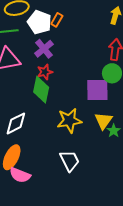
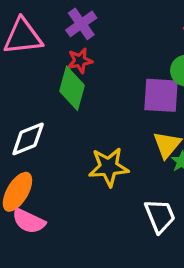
yellow star: (69, 120) -> (109, 167), moved
white trapezoid: (70, 161) -> (160, 216), moved

